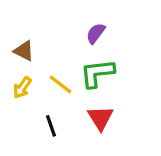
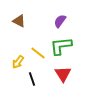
brown triangle: (24, 51) -> (19, 21), moved
yellow arrow: (22, 88) -> (18, 62), moved

